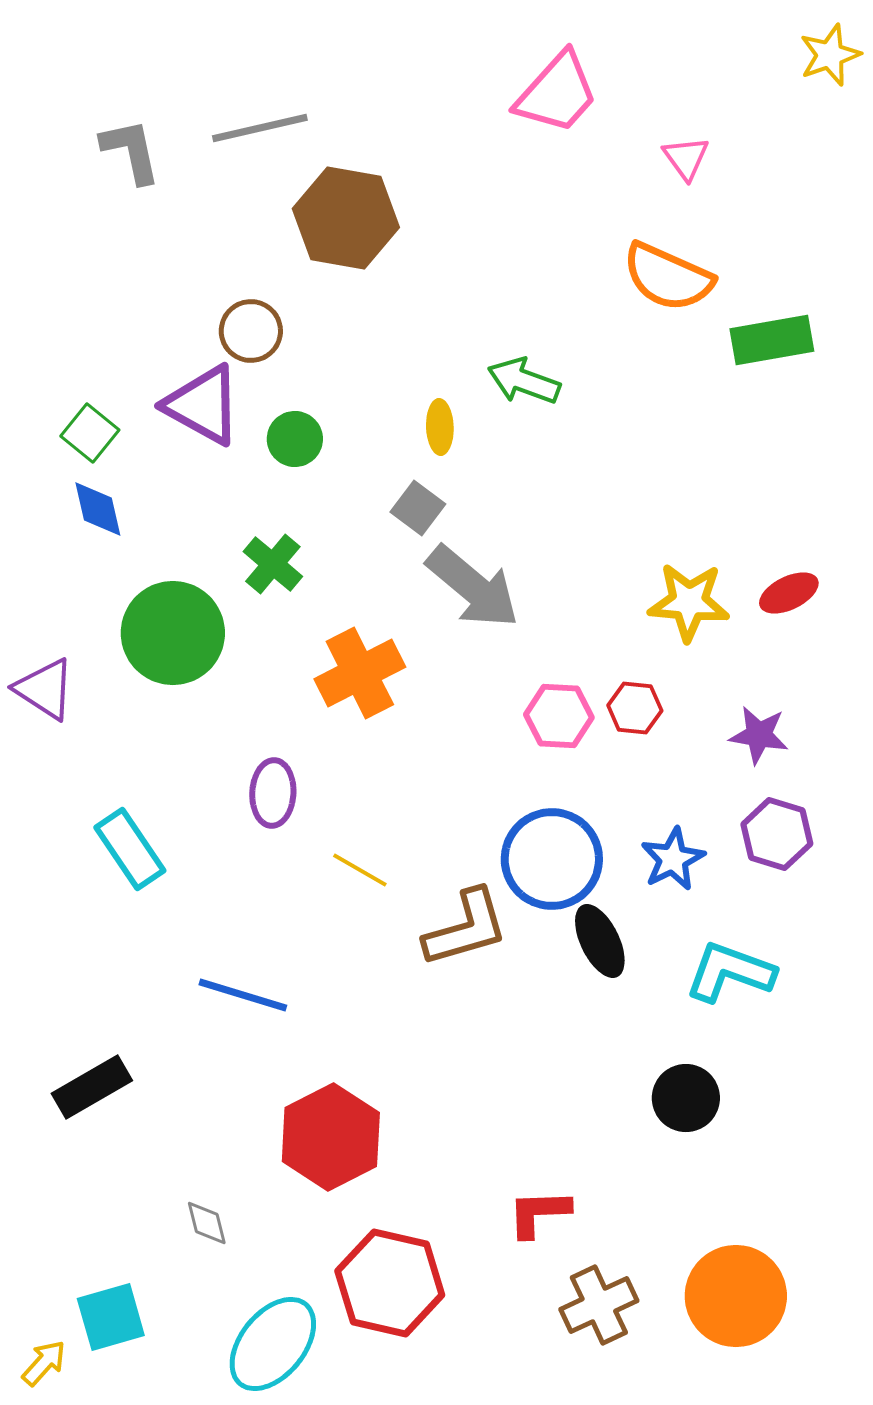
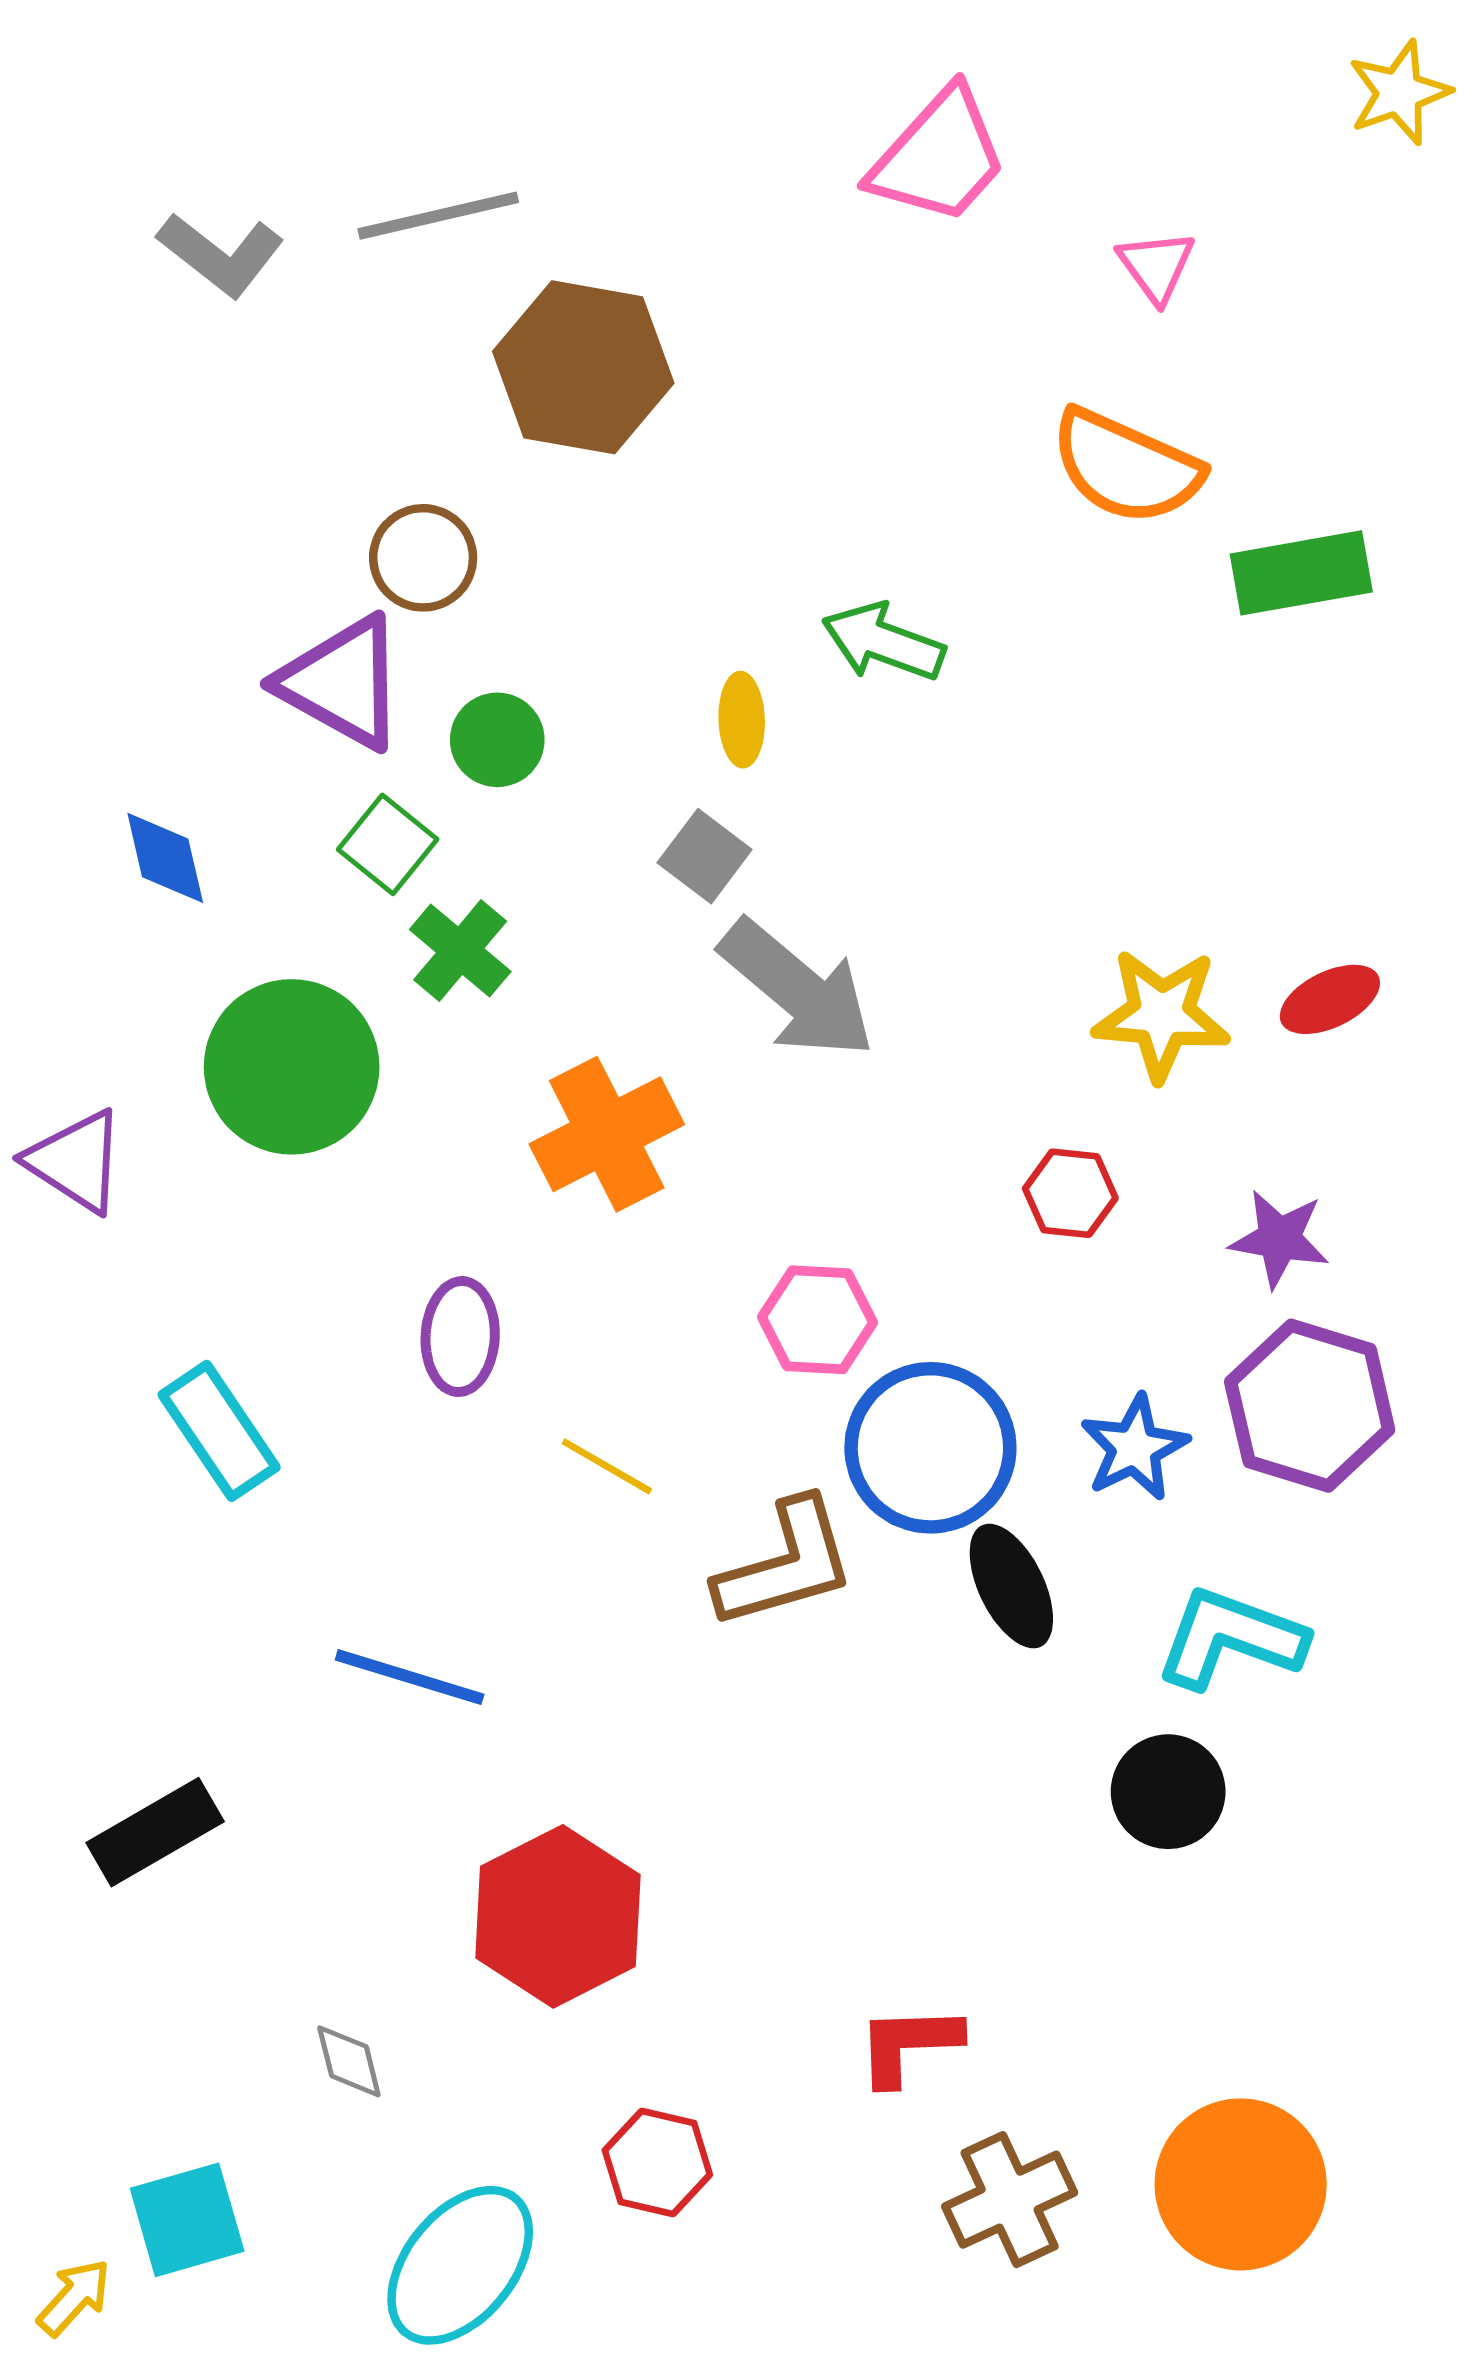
gray L-shape: (131, 151) -> (221, 254), turned 140
green square: (90, 433) -> (388, 844), moved
pink hexagon: (559, 716) -> (818, 1320), moved
purple hexagon: (777, 834) -> (1310, 1406), size x1.4
black circle: (686, 1098) -> (1168, 1792), moved
red hexagon: (390, 1283) -> (657, 2162), size x0.6

